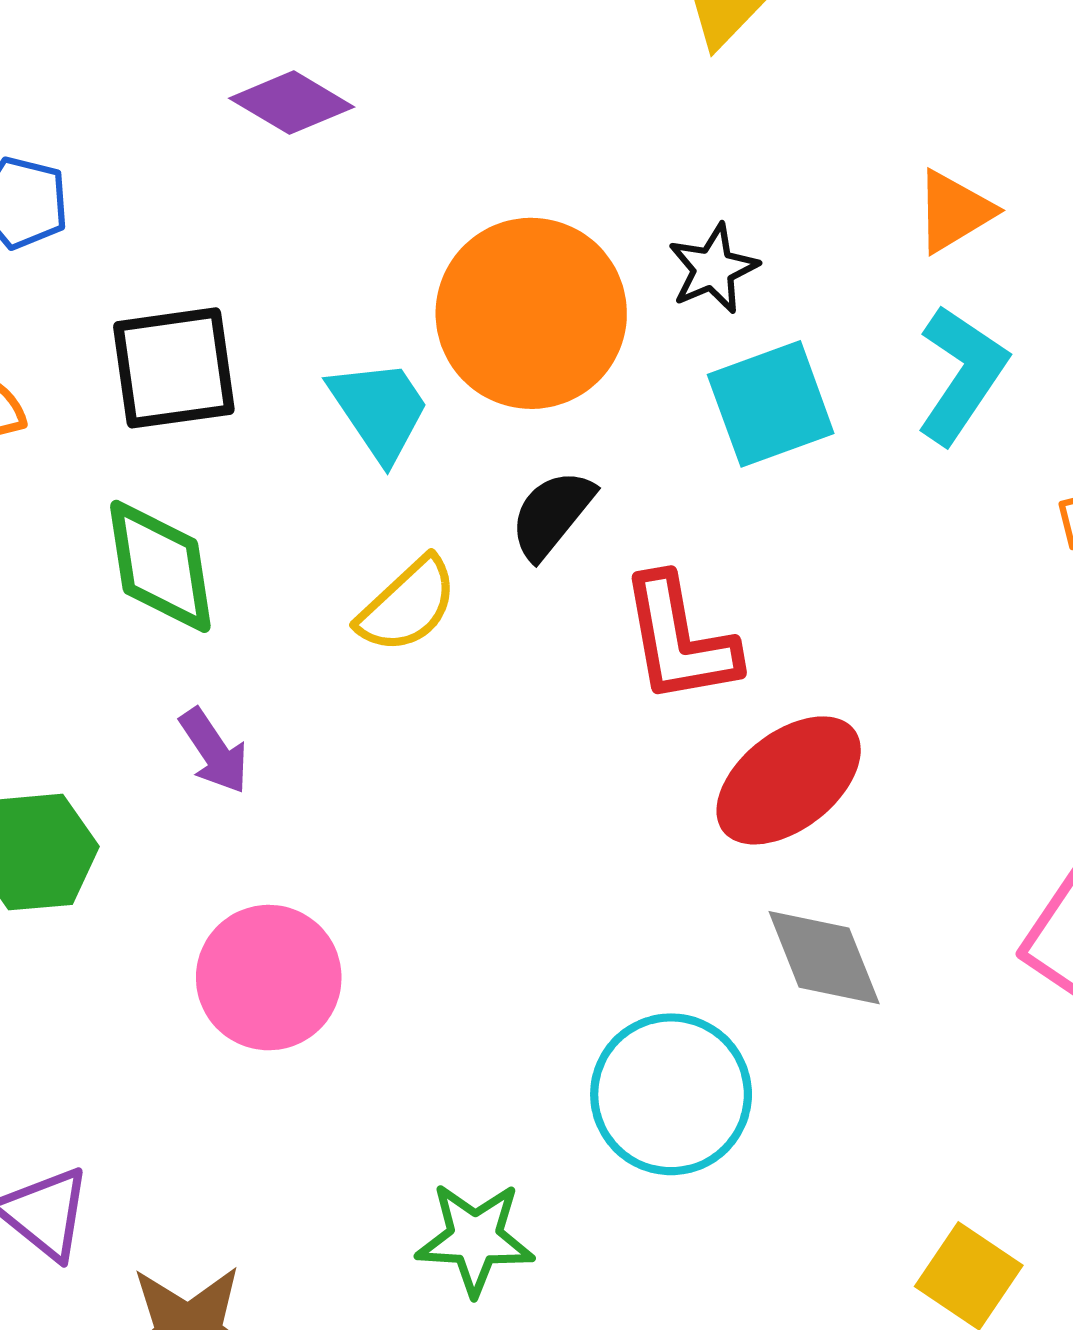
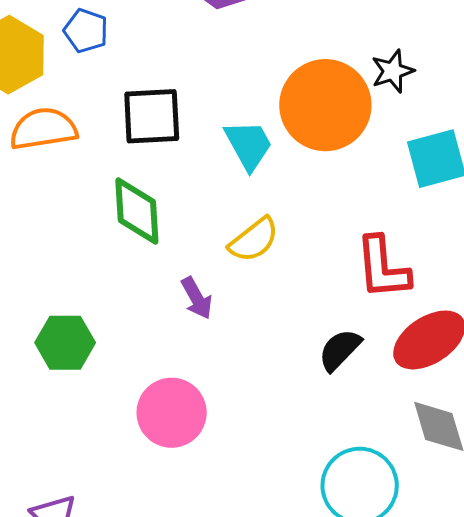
black star: (713, 269) -> (393, 71), moved
black semicircle: (552, 514) -> (340, 350), moved
purple arrow: (214, 751) -> (197, 298), moved

